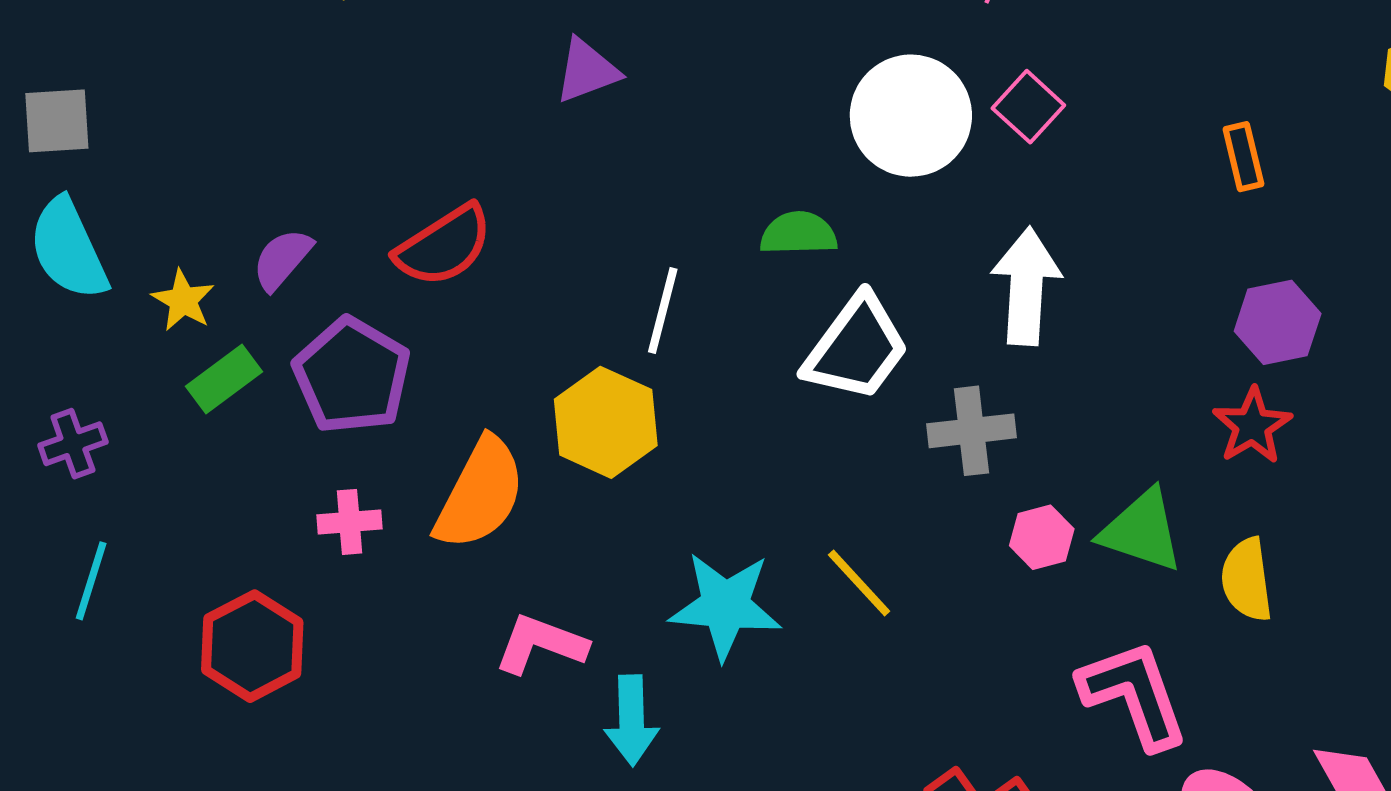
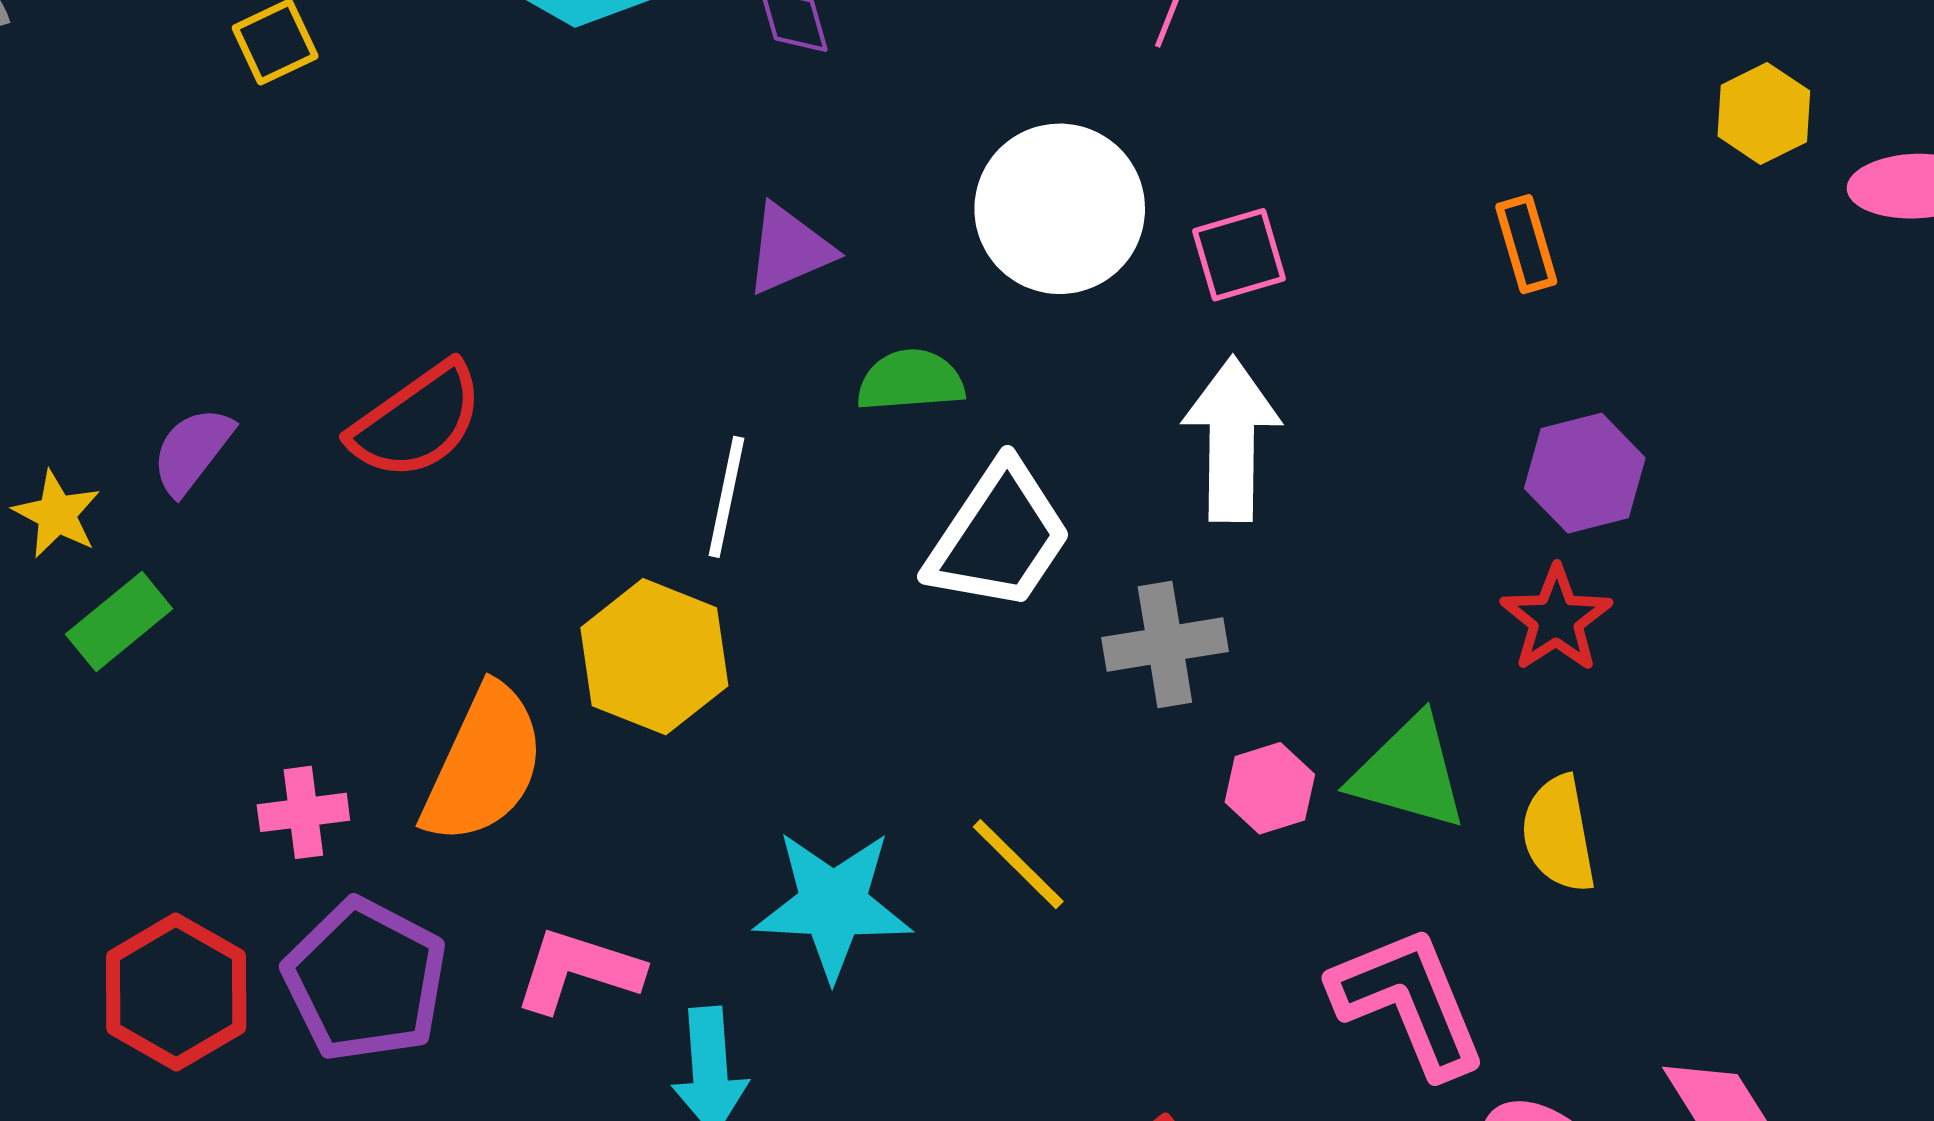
purple triangle: (587, 71) -> (789, 249), moved
pink square: (1028, 107) -> (1239, 255), moved, turned 34
purple pentagon: (352, 376) -> (365, 980), moved

